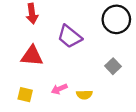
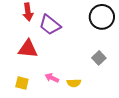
purple trapezoid: (70, 36) -> (50, 25), moved
pink arrow: (59, 89) -> (52, 78), turned 48

